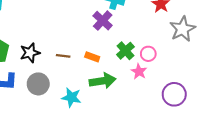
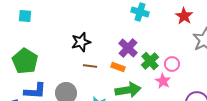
purple cross: (103, 21) -> (128, 48), moved
black star: (30, 53) -> (81, 42), moved

